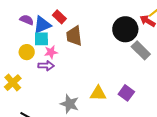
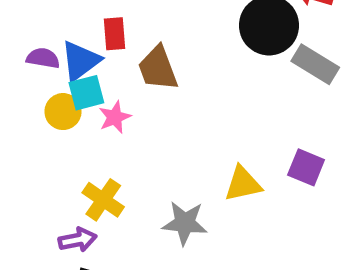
red rectangle: (59, 17) -> (114, 34), turned 56
yellow circle: (27, 52) -> (63, 112), moved
purple arrow: (46, 66) -> (78, 240), moved
yellow cross: (13, 83) -> (103, 200), moved

